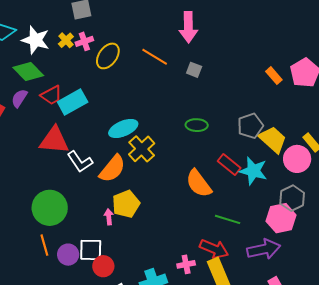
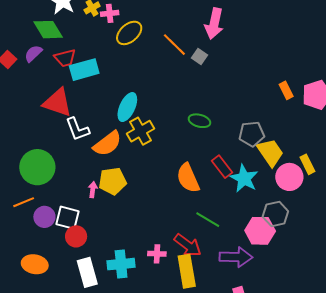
gray square: (194, 70) -> (200, 57), moved
cyan ellipse: (123, 128) -> (127, 107), turned -56
orange line: (44, 245) -> (24, 202), turned 70

